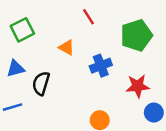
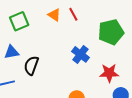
orange triangle: (66, 47) -> (54, 15), moved
blue cross: (101, 66) -> (81, 54), turned -36

